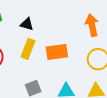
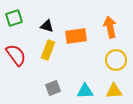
orange rectangle: (57, 52) -> (76, 36), moved

